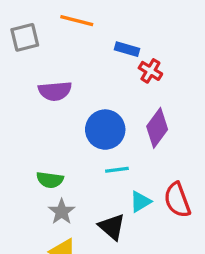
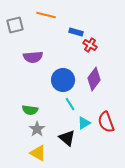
cyan line: (117, 170) -> (70, 104), turned 64

